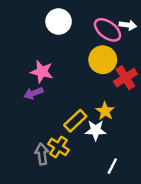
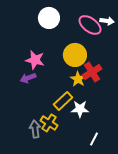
yellow circle: (103, 60) -> (75, 55), moved
red cross: (125, 78) -> (92, 72), moved
yellow star: (105, 111) -> (78, 79), moved

